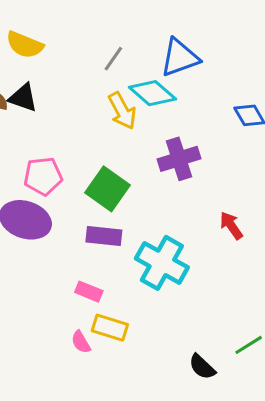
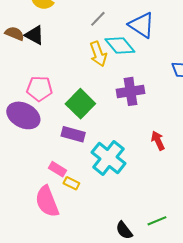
blue triangle: (180, 58) -> (142, 25), turned 44
yellow rectangle: (110, 328) -> (71, 183), moved, size x0.7
pink semicircle: (81, 342) -> (47, 201), size x2.0

